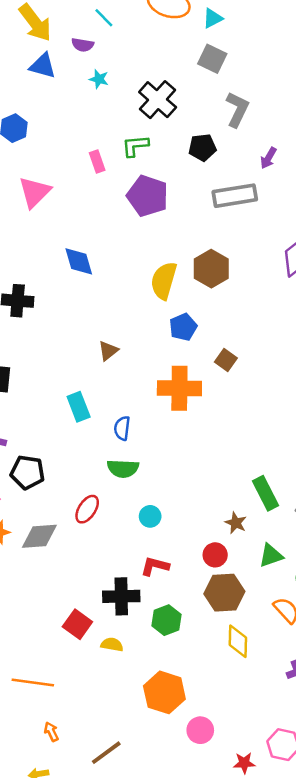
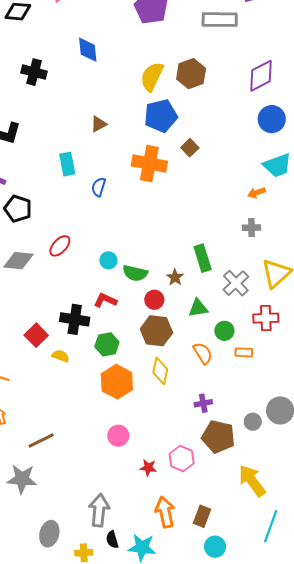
blue pentagon: (183, 327) -> (161, 116), size x1.5
green semicircle: (123, 469) -> (135, 273), moved
orange hexagon: (164, 692) -> (117, 382), moved

